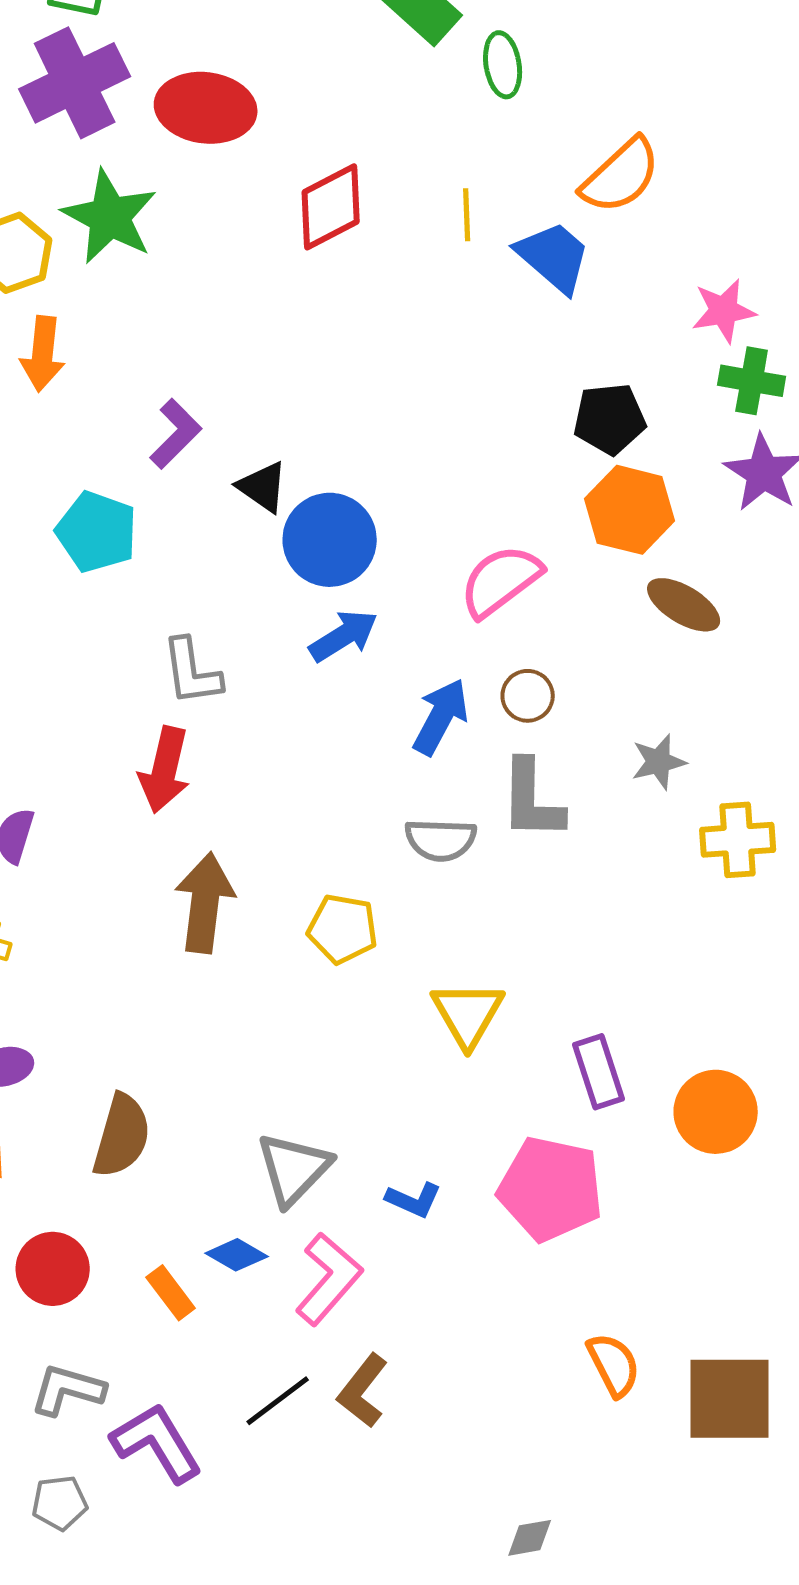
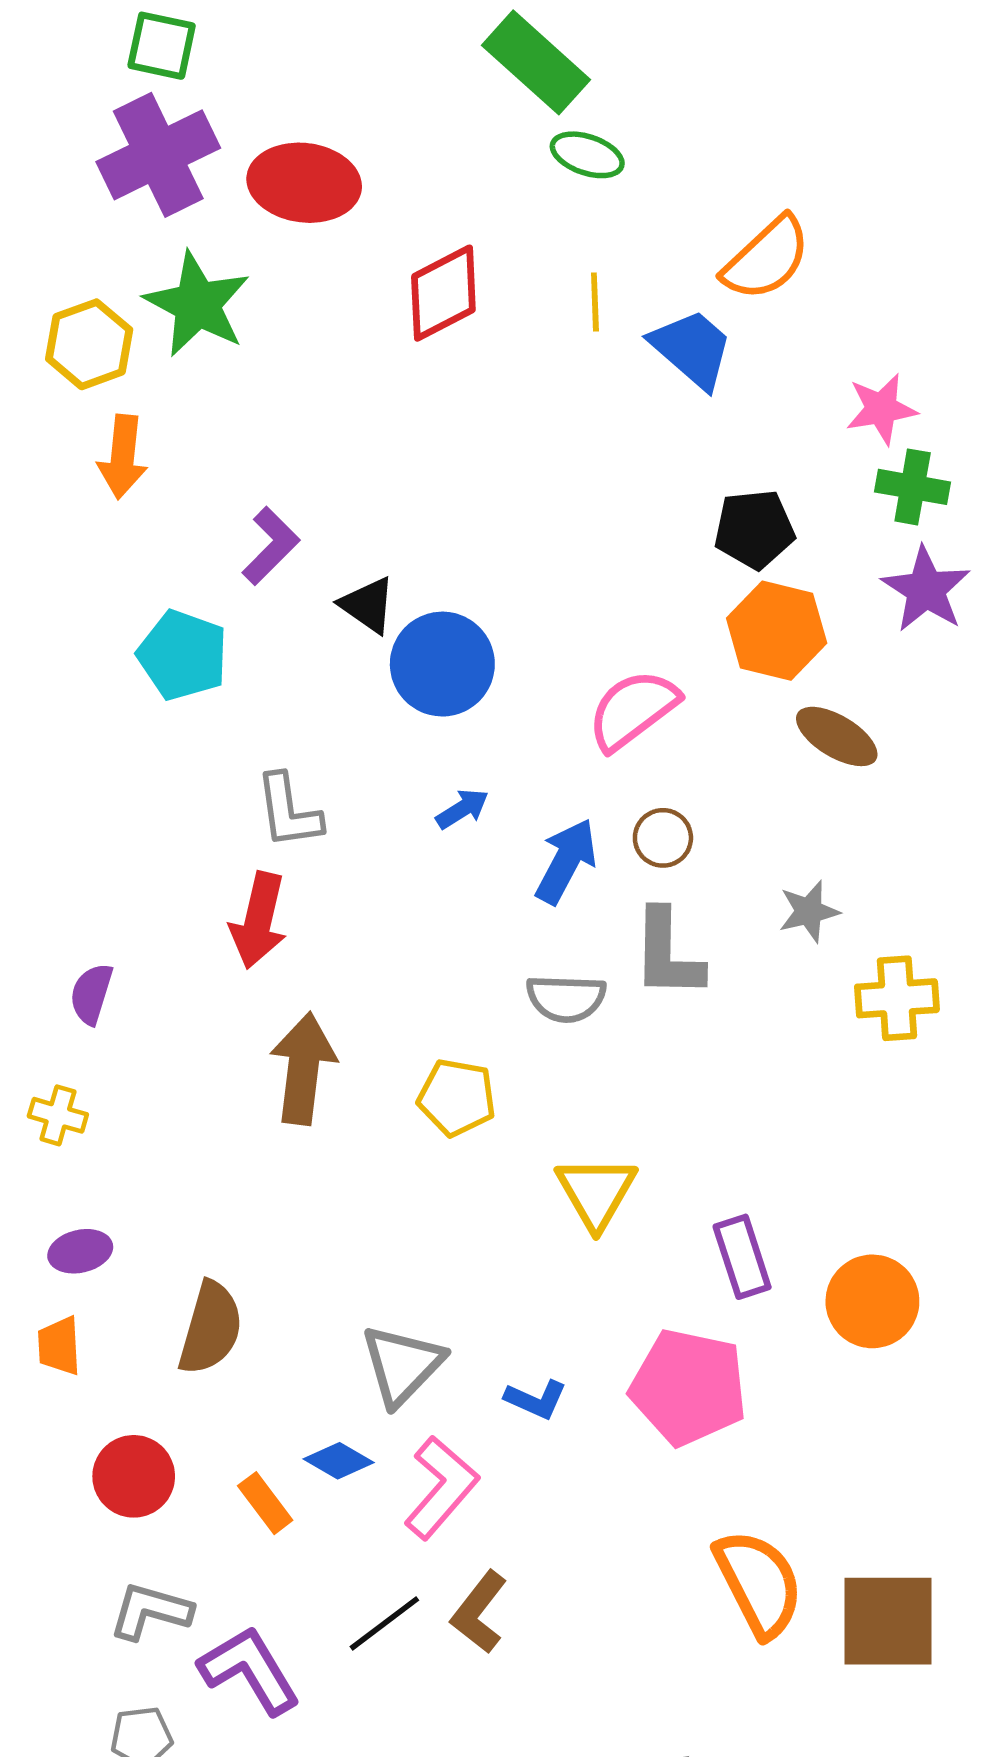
green ellipse: (503, 65) -> (587, 155), moved, turned -62
blue arrow: (344, 636) -> (462, 809), moved, size x0.7
orange semicircle: (614, 1365) -> (759, 1583), size x1.5

